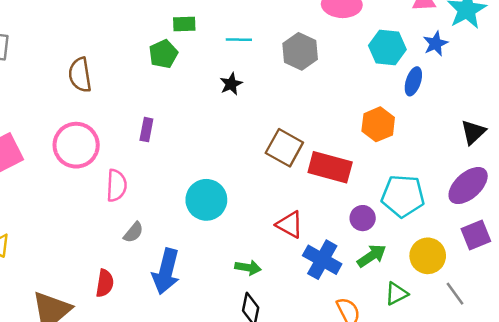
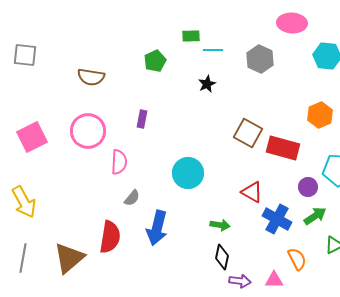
green rectangle: (184, 24) -> (191, 36), moved
brown semicircle: (80, 75) -> (91, 77), turned -72
red semicircle: (105, 283) -> (110, 237), size x1.5

